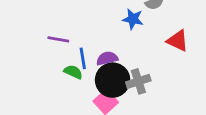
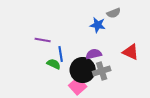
red triangle: (178, 41) -> (131, 52), moved
purple semicircle: (107, 58) -> (94, 54), moved

